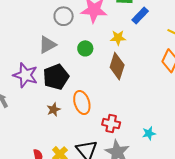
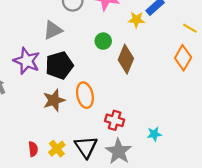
yellow star: (118, 38) -> (136, 20), moved
green circle: (85, 48) -> (103, 41), moved
brown star: (54, 110) -> (54, 100), size x1.5

